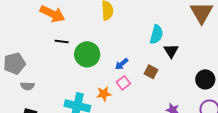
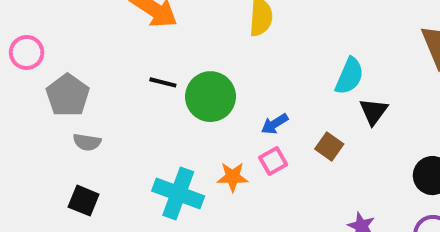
black line: (62, 41) -> (163, 82), moved
gray pentagon: (14, 63) -> (68, 95), turned -30

